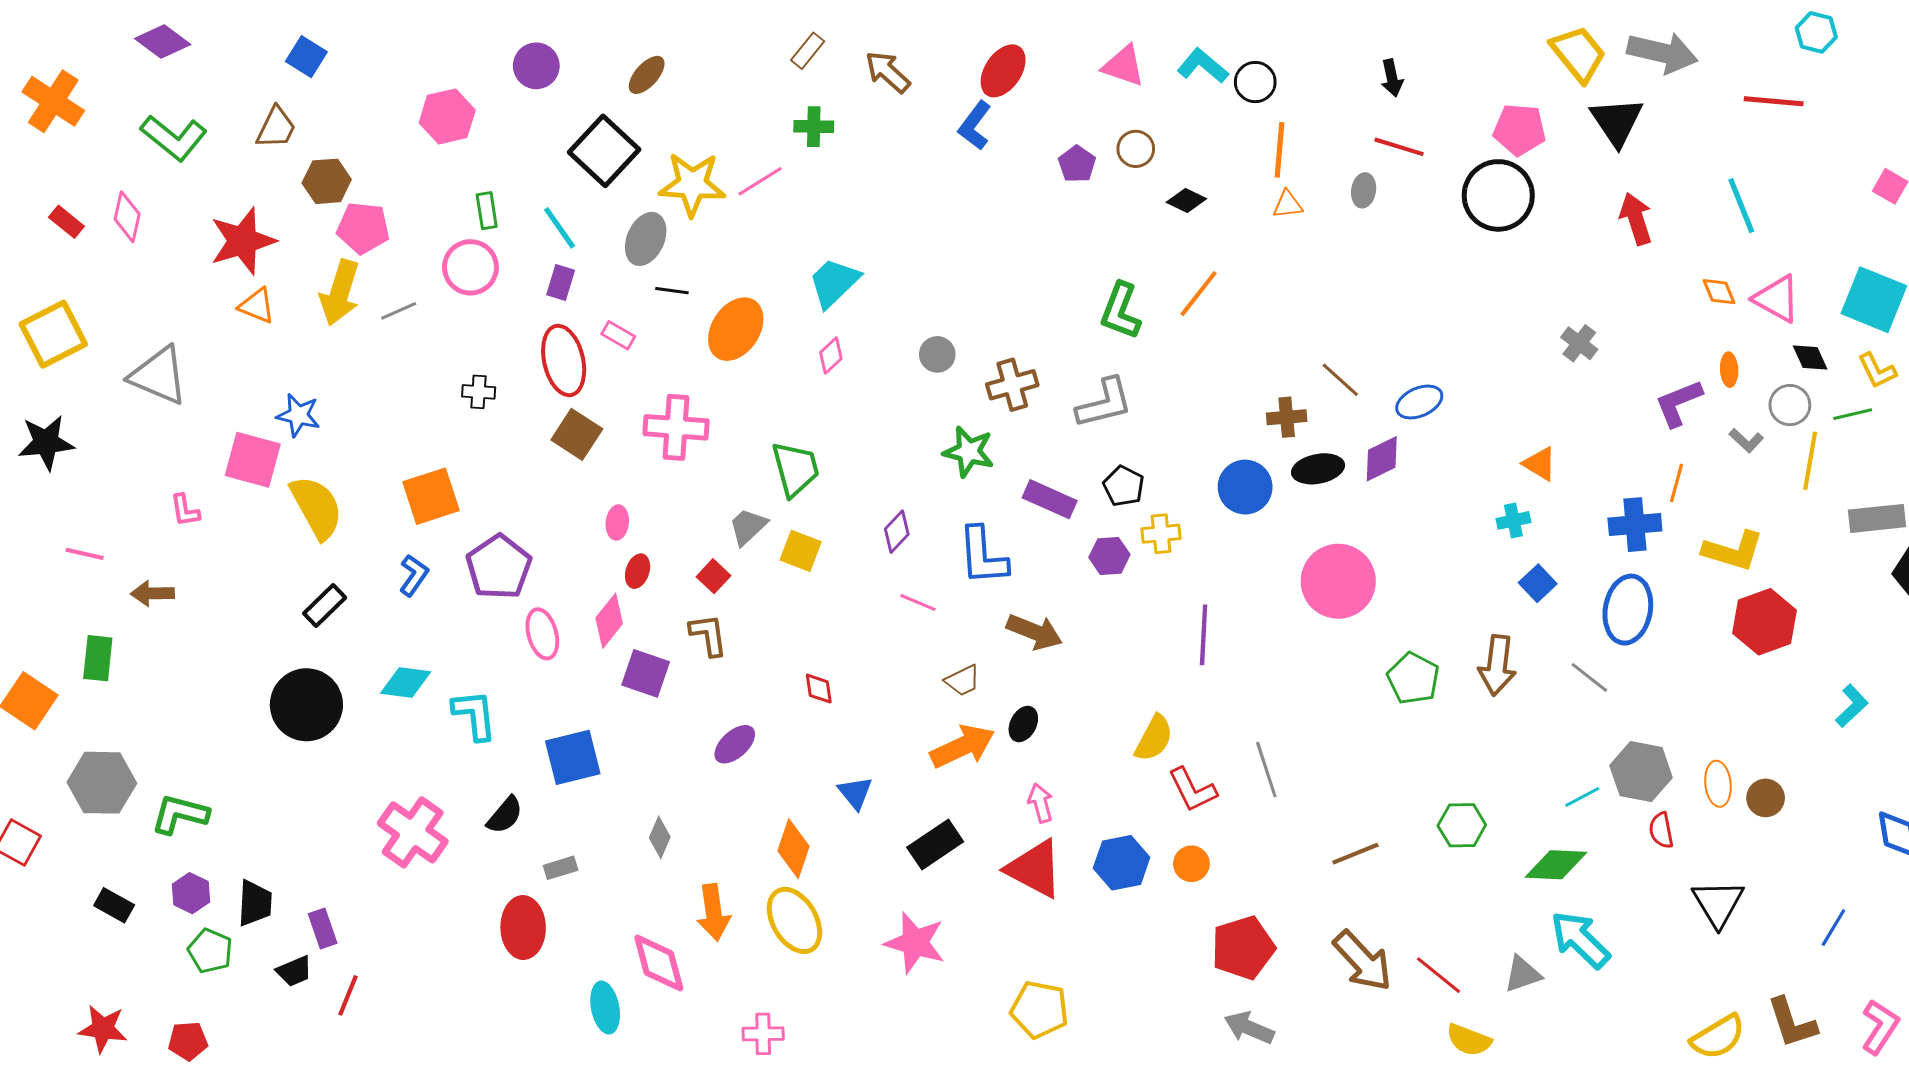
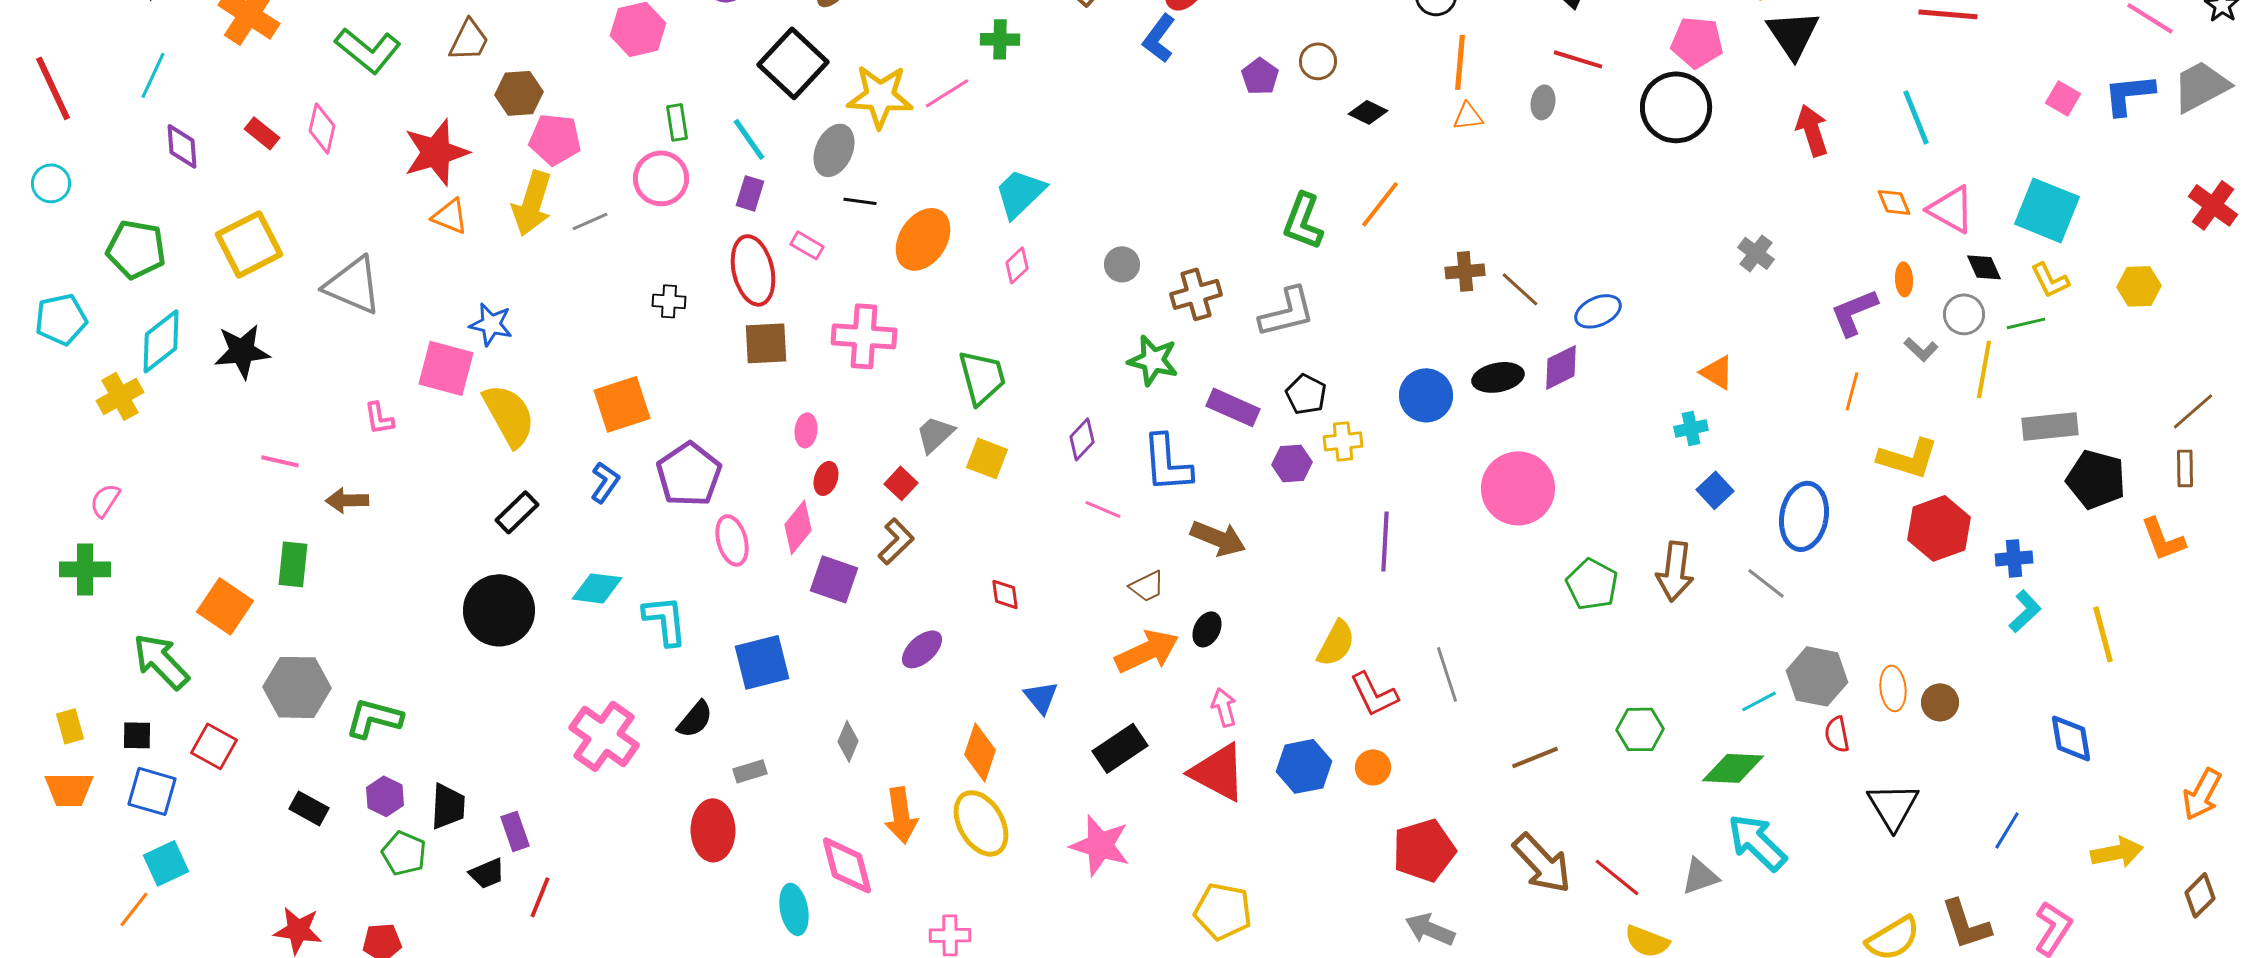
brown cross: (1287, 417) -> (1465, 271), moved
brown square: (577, 434) -> (766, 343), turned -36
blue cross: (1635, 525) -> (2014, 558), moved, size x0.7
brown L-shape: (708, 635) -> (896, 541), turned 54

